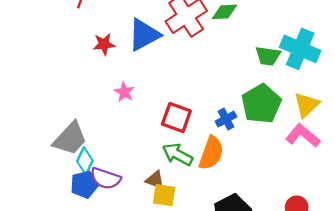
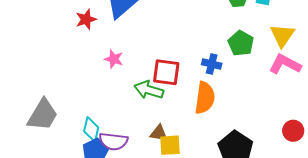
green pentagon: (261, 104) -> (241, 43), size x0.7
blue cross: (226, 119) -> (212, 64), turned -36
gray trapezoid: (70, 139) -> (43, 115), moved
green arrow: (177, 154) -> (149, 90), moved

